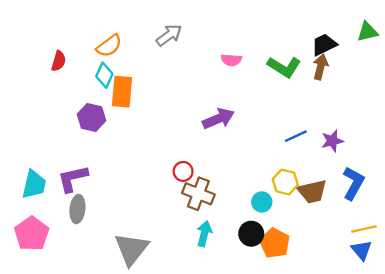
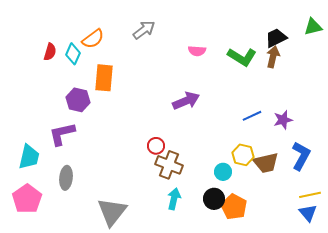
cyan diamond: (104, 75) -> (73, 54), moved
purple L-shape: (73, 178) -> (62, 134), moved

